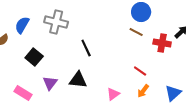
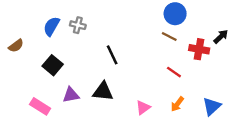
gray cross: (56, 22) -> (78, 25), size x0.6
blue semicircle: (22, 25) -> (51, 26), moved
red line: (140, 71) -> (174, 72), moved
purple triangle: (50, 83) -> (71, 95), turned 42

